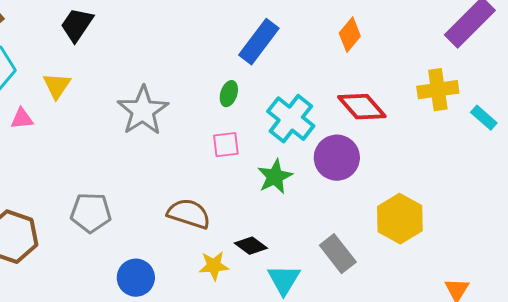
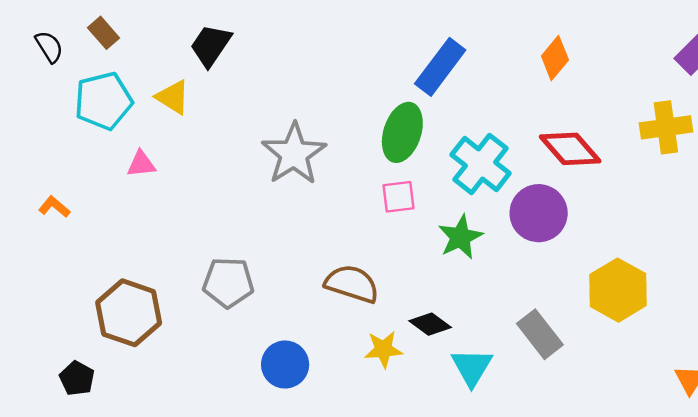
yellow triangle: (57, 86) -> (173, 97), moved, turned -32
green ellipse: (229, 94) -> (402, 132), size x1.8

